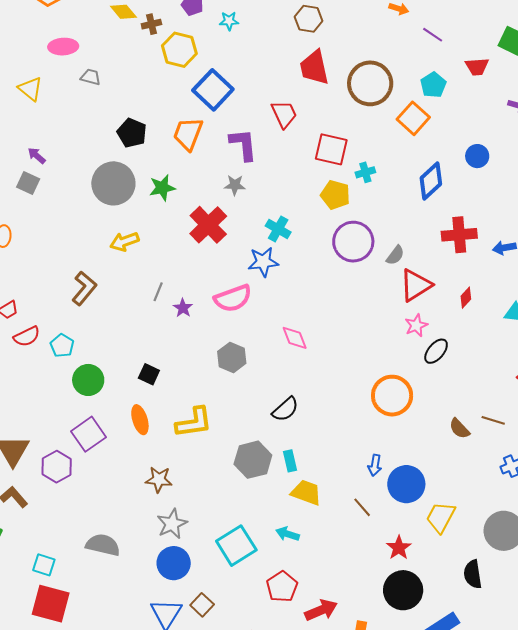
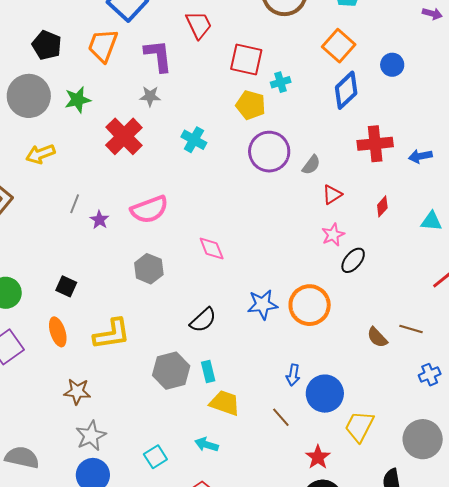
orange square: (413, 118) -> (339, 46), moved
blue star: (263, 262) -> (262, 304), moved
red triangle: (416, 285) -> (332, 195), size x0.6
cyan square: (236, 546) -> (155, 457), size x0.6

